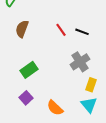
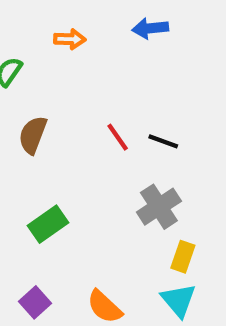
purple square: (26, 98) -> (35, 302), moved

